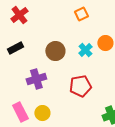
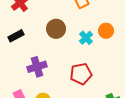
brown circle: (55, 51) -> (56, 29), moved

